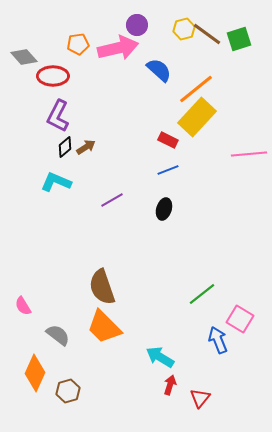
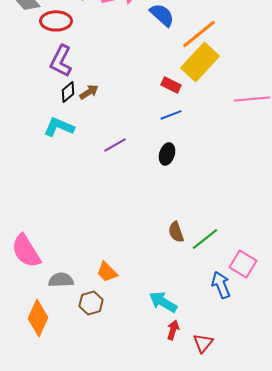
brown semicircle: (102, 287) -> (176, 232), moved, size x0.6
pink semicircle: (23, 306) -> (26, 251), size x1.8
orange trapezoid: (104, 327) -> (107, 272), size x0.6
gray semicircle: (58, 335) -> (61, 280), turned -40
brown hexagon: (68, 391) -> (91, 303), moved

